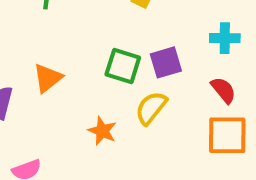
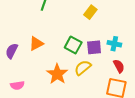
cyan cross: (225, 38) -> (114, 44), moved
orange star: (102, 131) -> (57, 74), size x1.5

